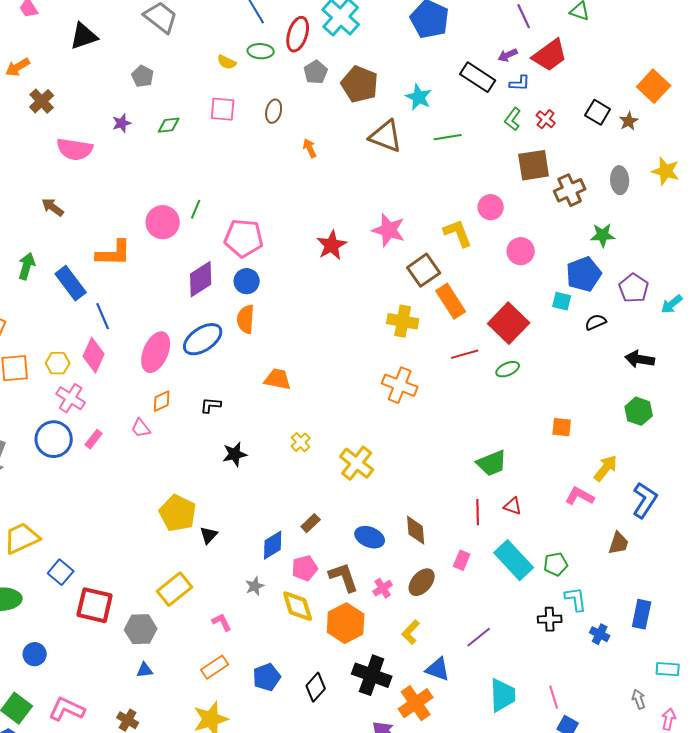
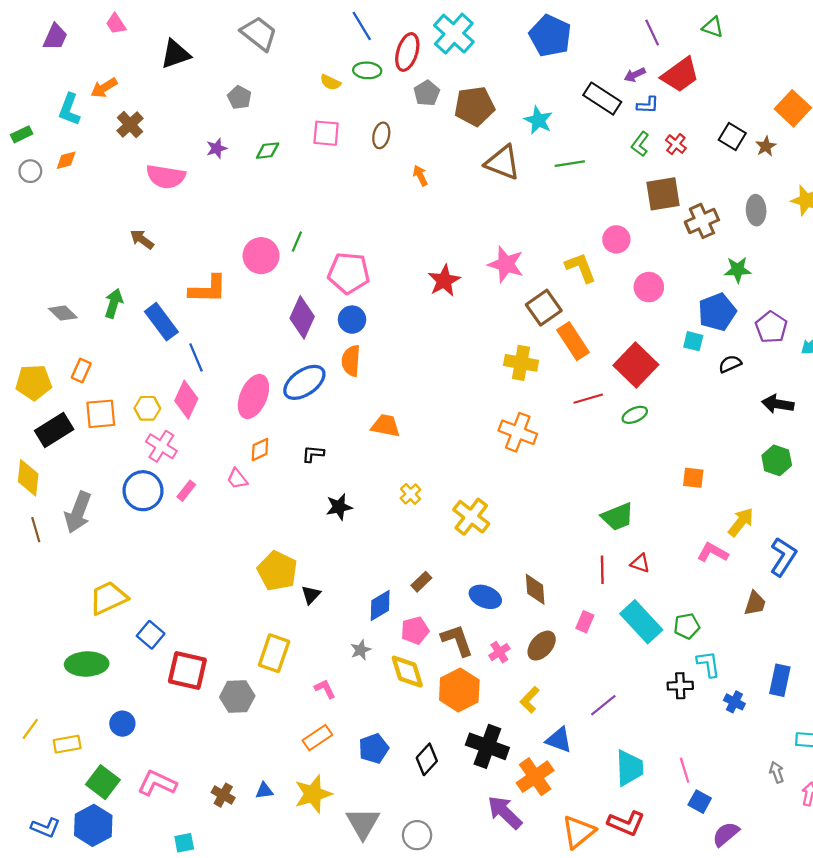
brown pentagon: (360, 84) -> (474, 106), turned -30
purple diamond: (201, 279) -> (302, 317), turned -33
yellow rectangle: (175, 589) -> (274, 653), turned -32
blue triangle: (145, 670) -> (264, 791), moved

